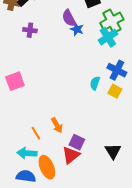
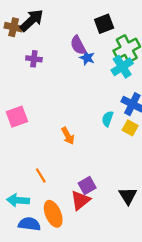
orange arrow: (57, 125) -> (68, 136), moved
purple square: (77, 142) -> (87, 186), turned 35
cyan arrow: (27, 153) -> (18, 200), moved

